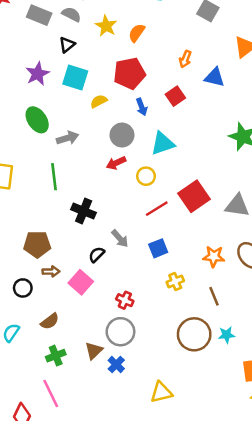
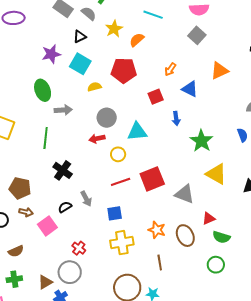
blue arrow: (142, 107) -> (176, 118), moved
yellow cross: (175, 281) -> (122, 243), size x1.6
brown line: (214, 296) -> (160, 263), moved

